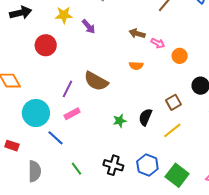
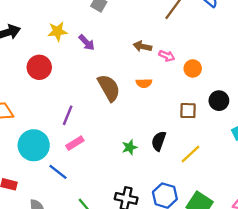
brown semicircle: (96, 81) -> (109, 88), moved, turned -145
brown square: (174, 102) -> (188, 111), moved, turned 35

